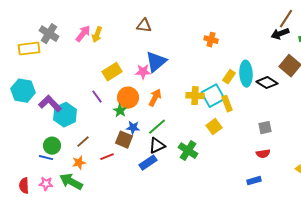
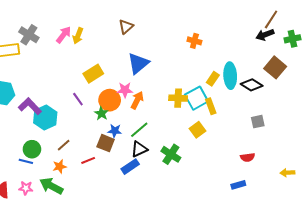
brown triangle: (144, 26) -> (126, 27), turned -49
pink star: (143, 72) -> (125, 90), moved
gray square: (265, 128) -> (258, 122), moved

